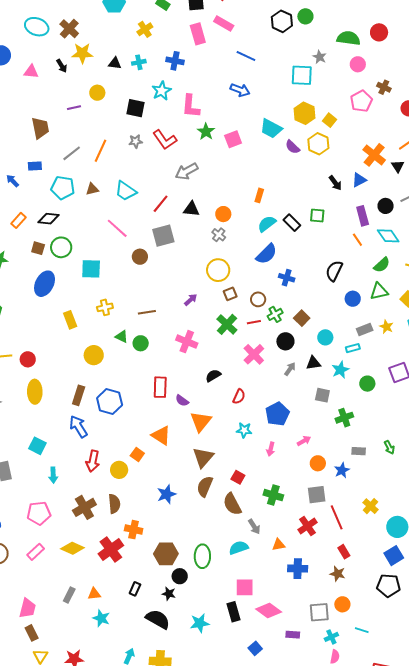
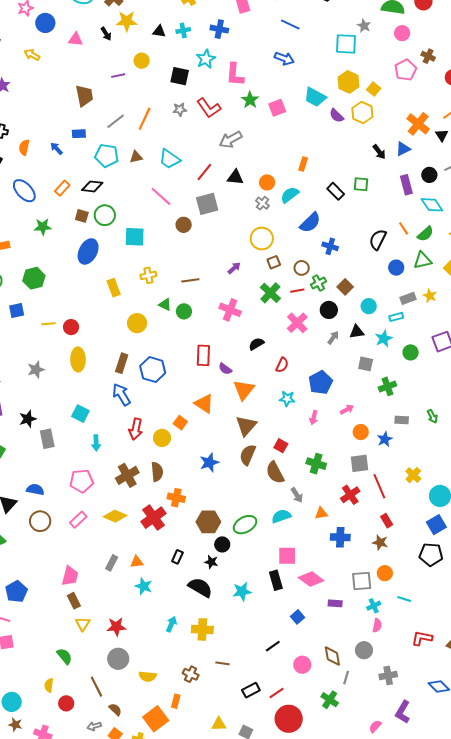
cyan semicircle: (267, 224) -> (290, 195), moved
orange line: (357, 240) -> (404, 228), moved
green ellipse: (202, 556) -> (245, 525), turned 60

